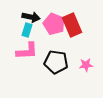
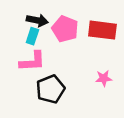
red rectangle: (72, 25) -> (102, 30), moved, turned -60
black pentagon: (56, 62) -> (51, 89), moved, turned -30

